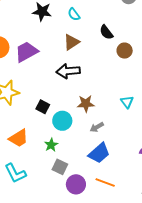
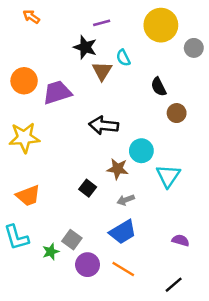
brown triangle: (71, 42) -> (102, 71), moved, turned -36
cyan triangle: (127, 102) -> (168, 176), size x1.5
black square: (43, 107) -> (88, 188), moved
cyan circle: (62, 121) -> (141, 151), moved
green star: (51, 145) -> (51, 252), moved

